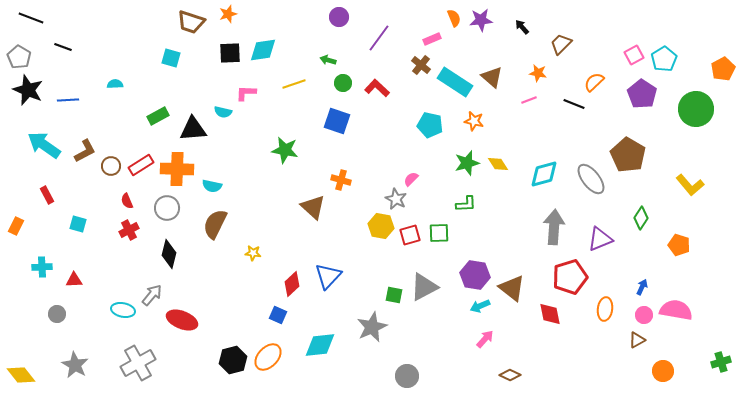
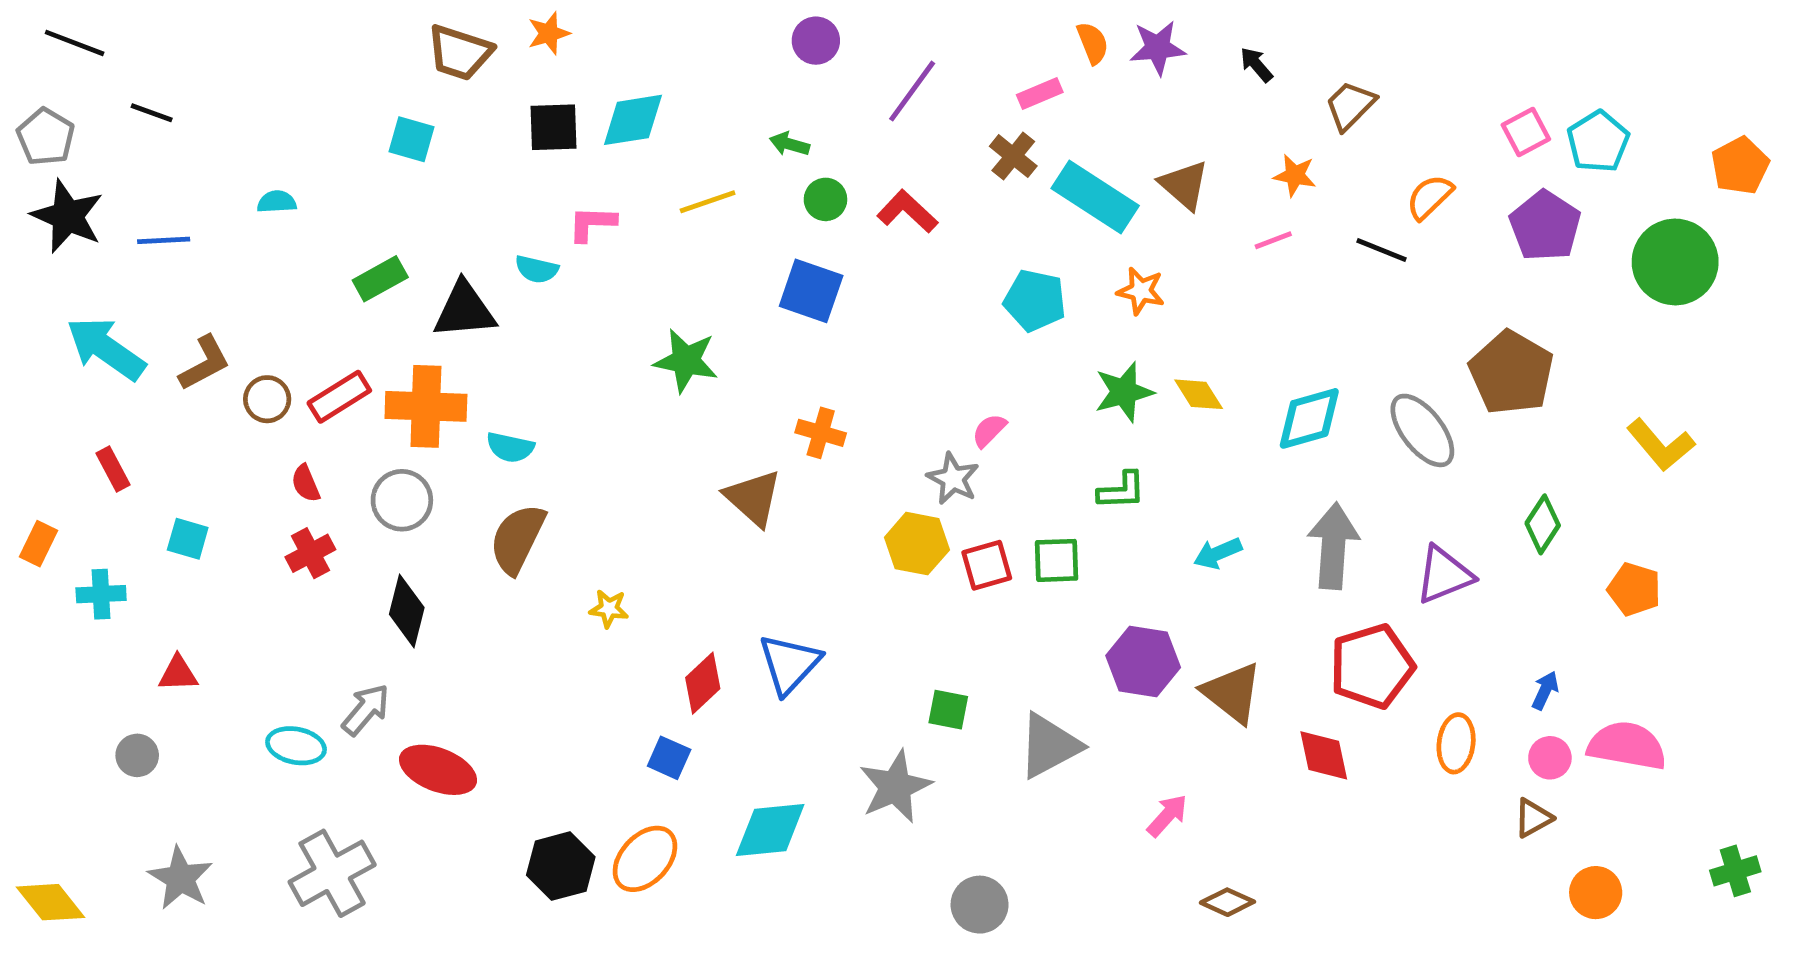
cyan cross: (42, 267) -> (101, 594), moved
gray triangle: (424, 287) -> (1049, 746), moved
cyan arrow: (480, 306) -> (1218, 553), moved

